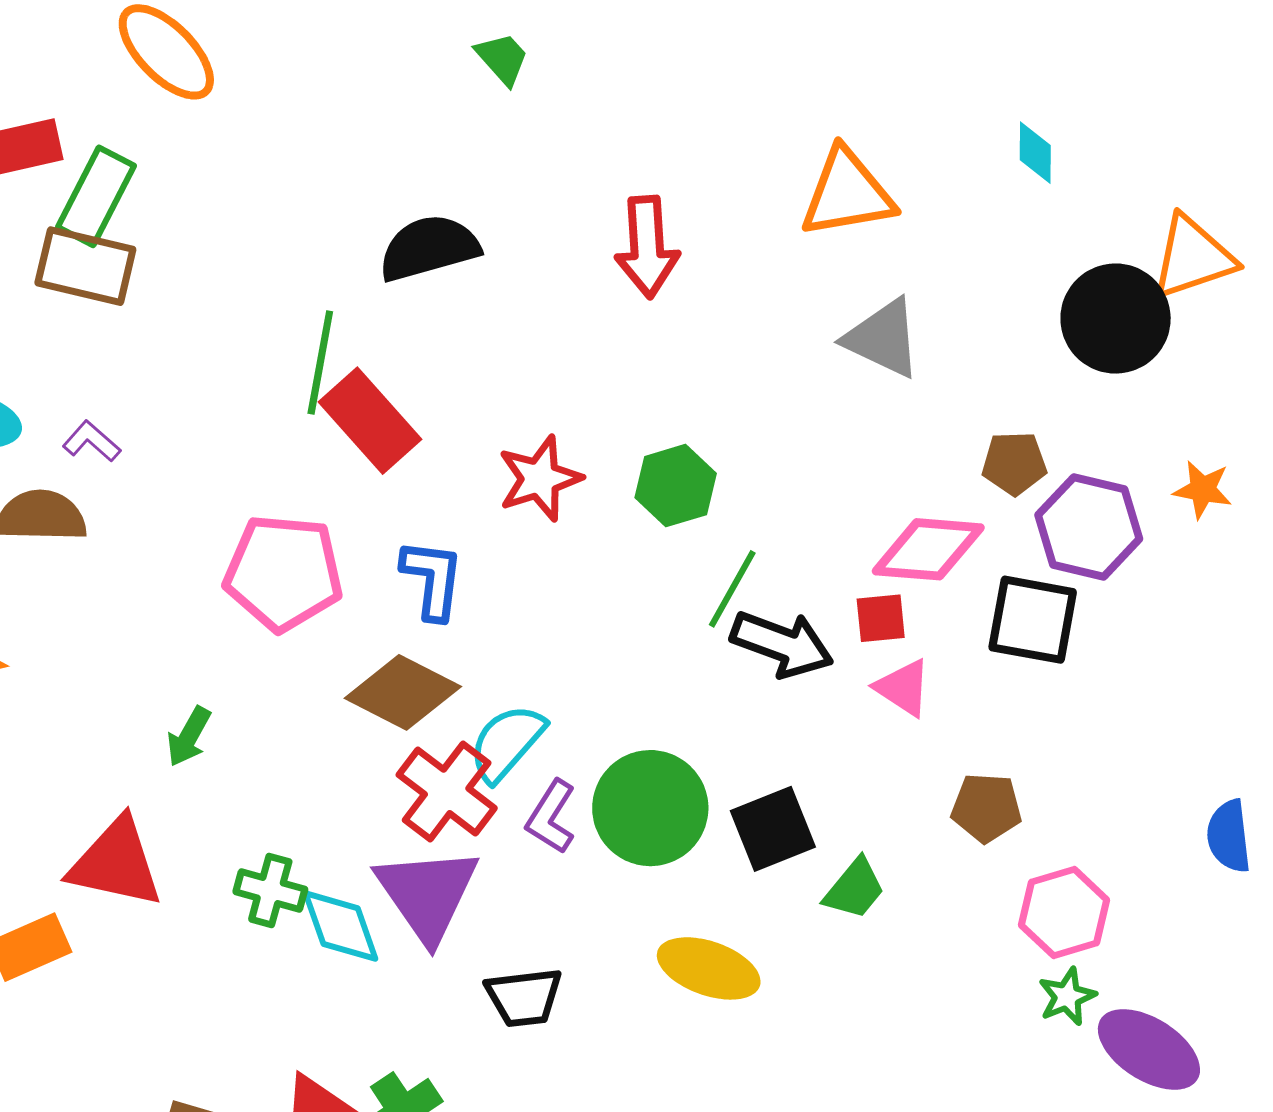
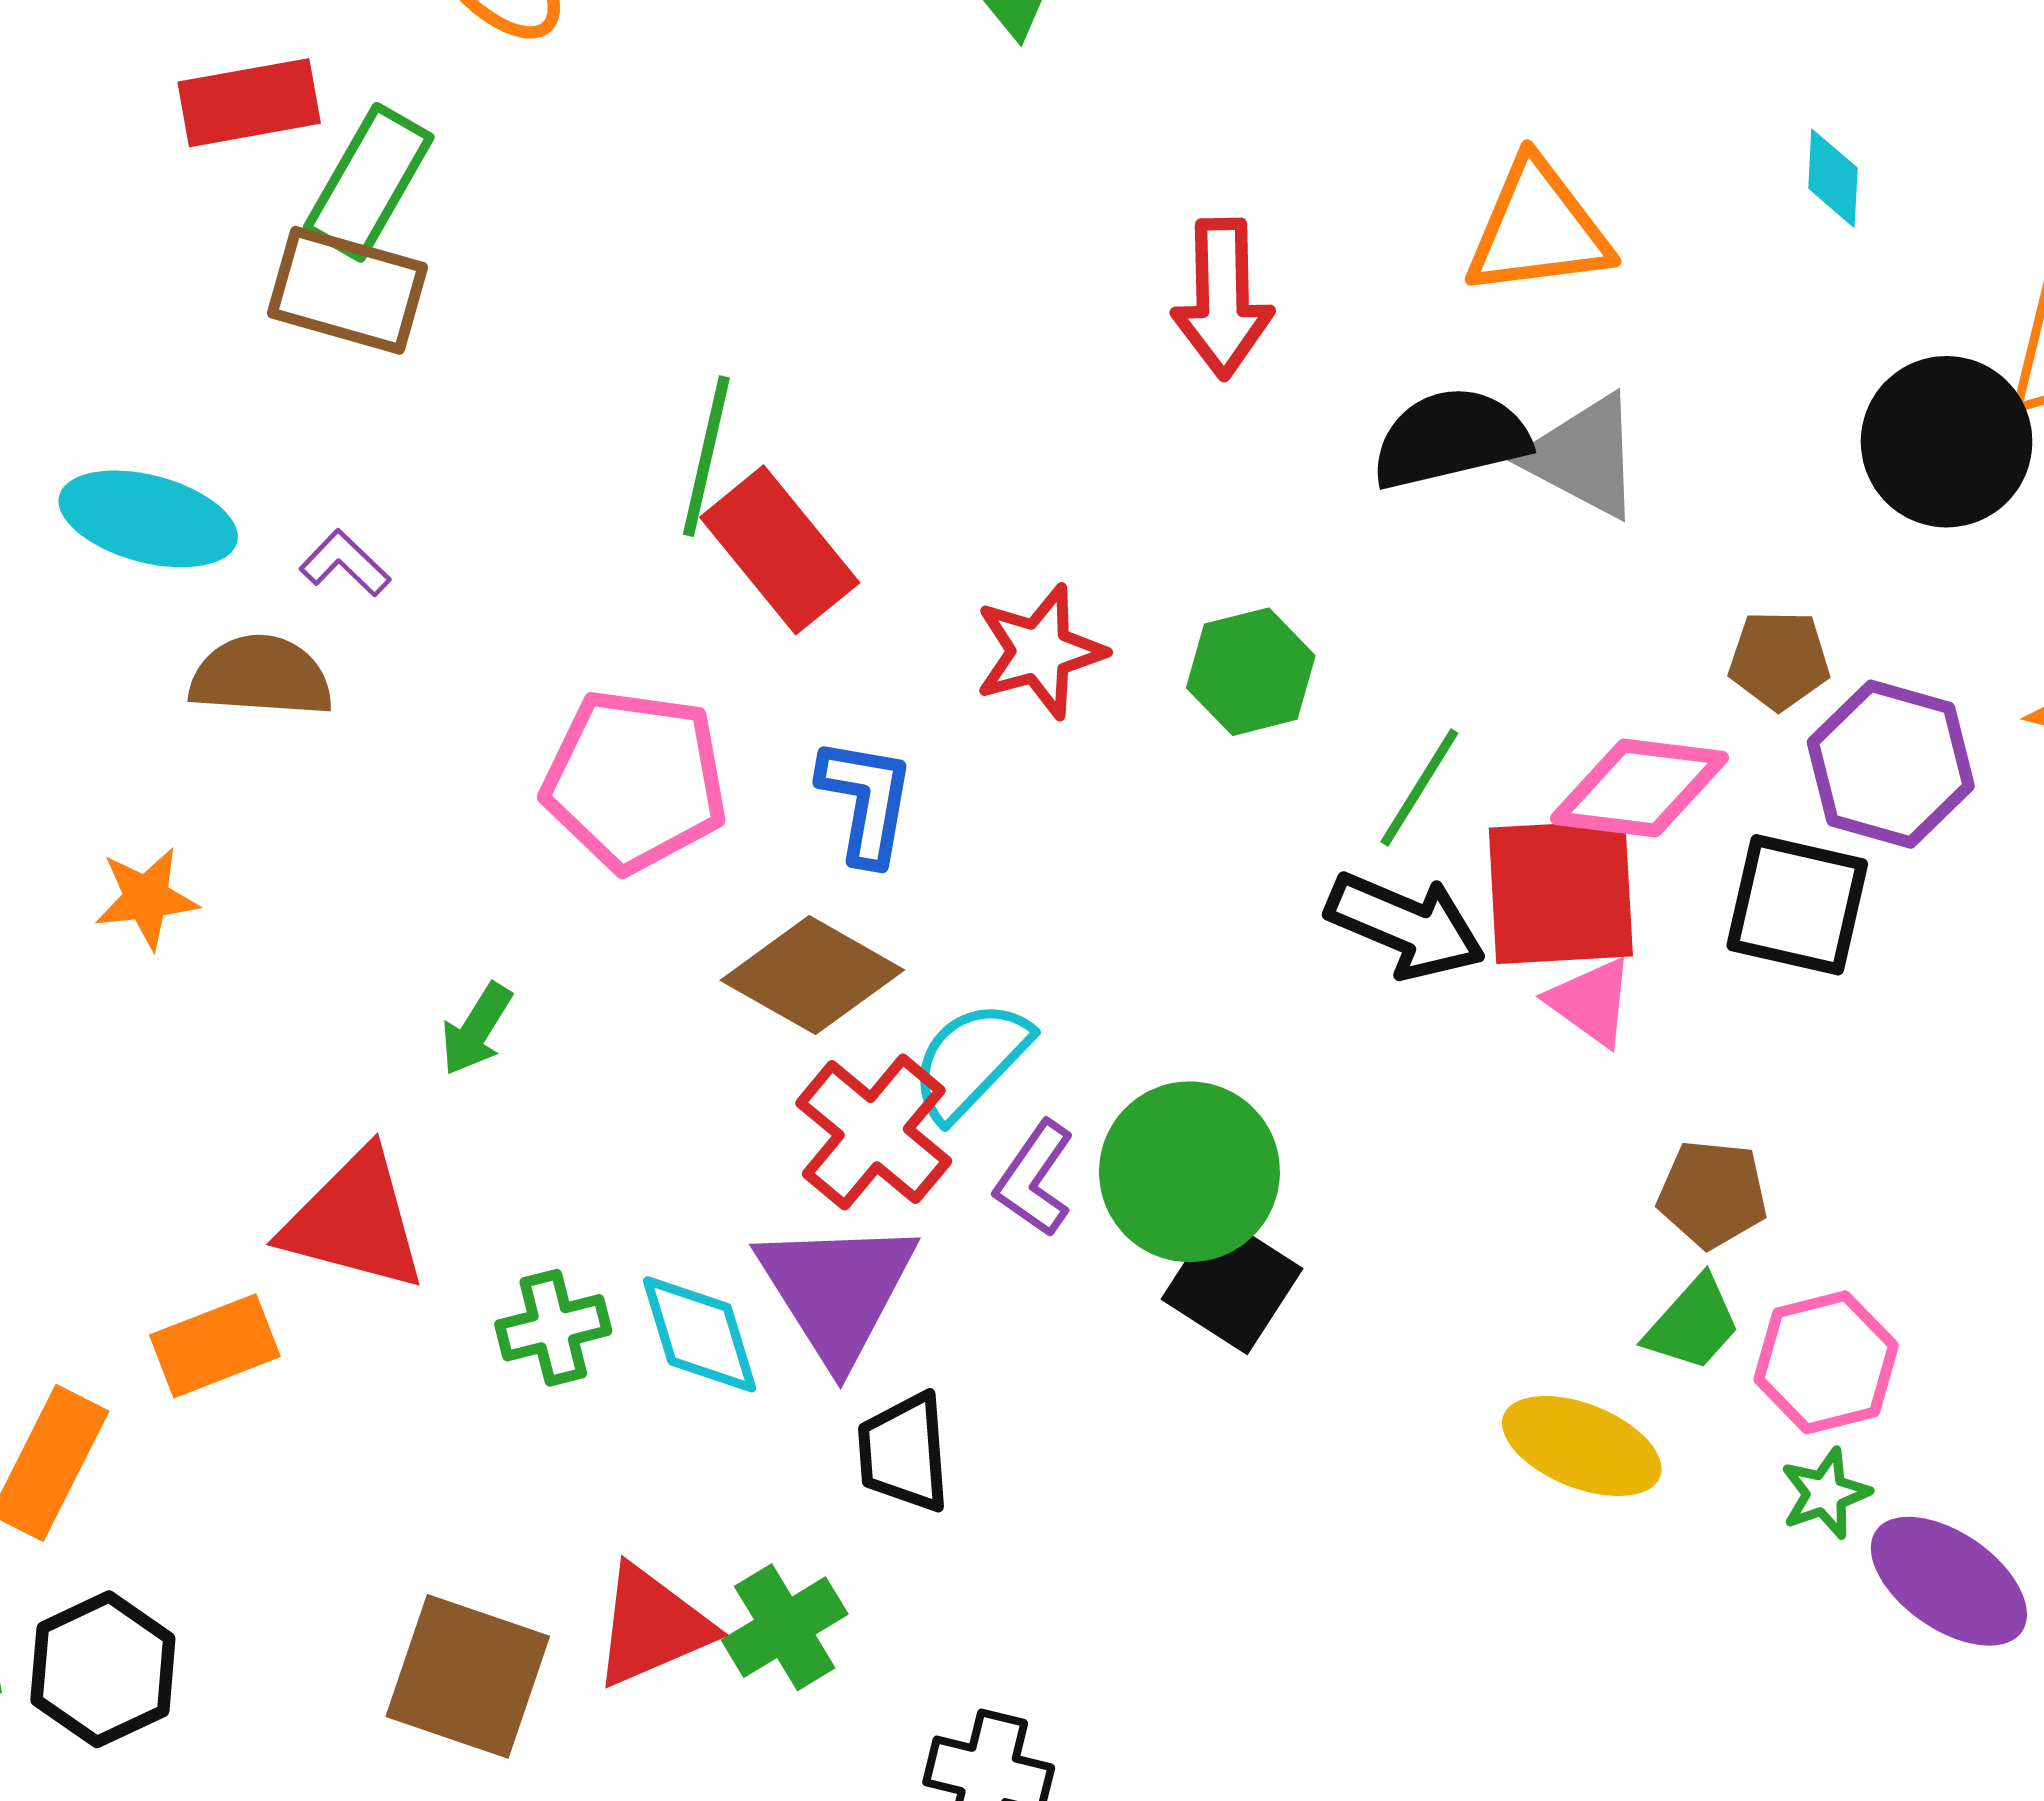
black semicircle: (429, 248) -> (1450, 438), moved
green line: (732, 589) -> (1419, 788), moved
red square: (881, 618) -> (1561, 892), size x2.0
black square: (773, 829) -> (1232, 1284), moved, turned -38
green trapezoid: (855, 889) -> (1693, 1324), moved
green cross: (270, 890) -> (553, 1328), moved, turned -32
yellow ellipse: (709, 968) -> (1582, 1446), moved
black trapezoid: (524, 997) -> (904, 1452), moved, turned 90

